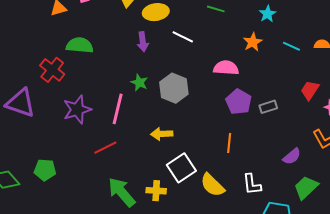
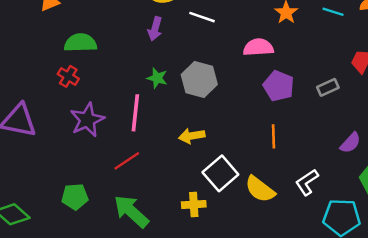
purple arrow: (143, 42) -> (155, 29), turned 30
red cross: (52, 70) -> (68, 76), moved, size x0.7
gray rectangle: (268, 107) -> (328, 87), moved
green pentagon: (45, 170) -> (75, 197), moved
white L-shape: (252, 184) -> (307, 182), turned 70
green arrow: (122, 192) -> (131, 211), moved

